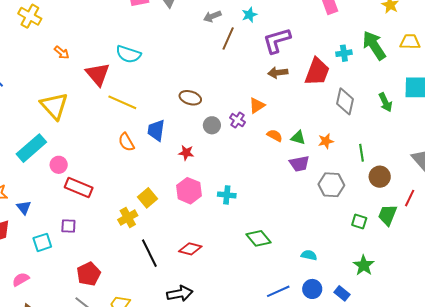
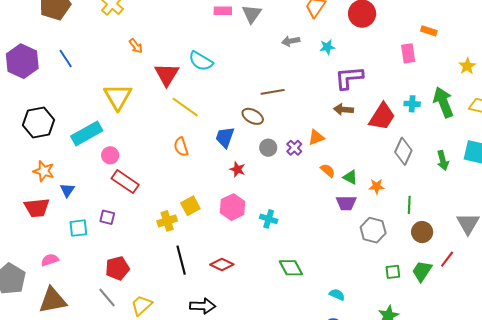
brown line: (228, 39) -> (273, 92), moved, turned 45
blue trapezoid: (156, 130) -> (225, 137), moved
green square: (359, 222) -> (393, 272), turned -35

